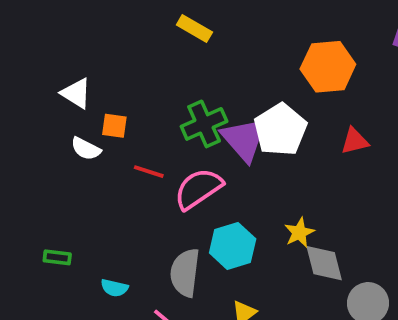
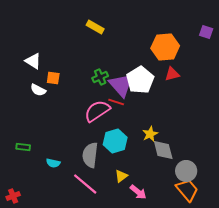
green cross: (204, 124) -> (100, 77), size x0.7
red triangle: (355, 141) -> (172, 74), moved
red line: (149, 172) -> (116, 102), moved

